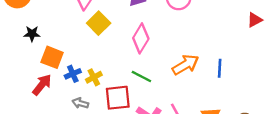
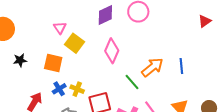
orange square: (52, 57) -> (53, 63), moved
yellow cross: (94, 77) -> (77, 89), turned -32
green line: (141, 77) -> (132, 82), moved, turned 30

